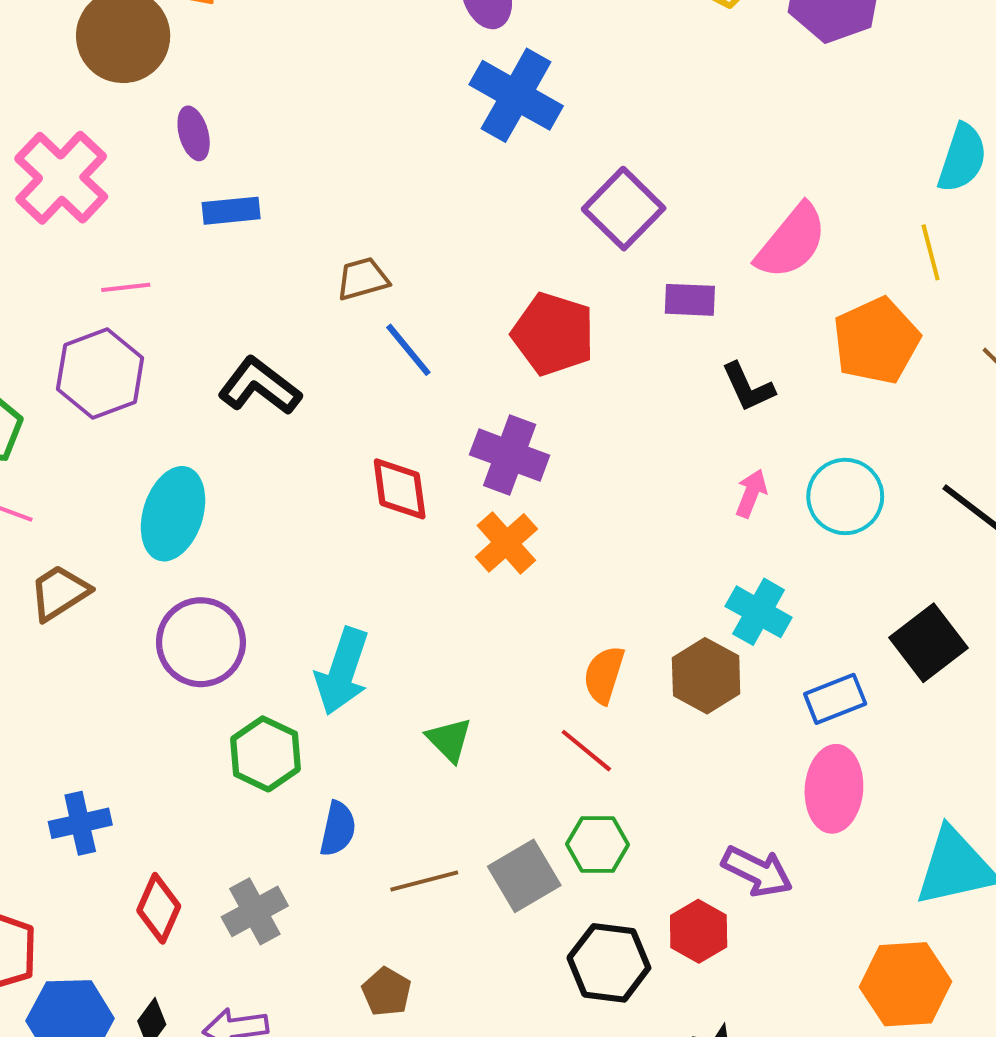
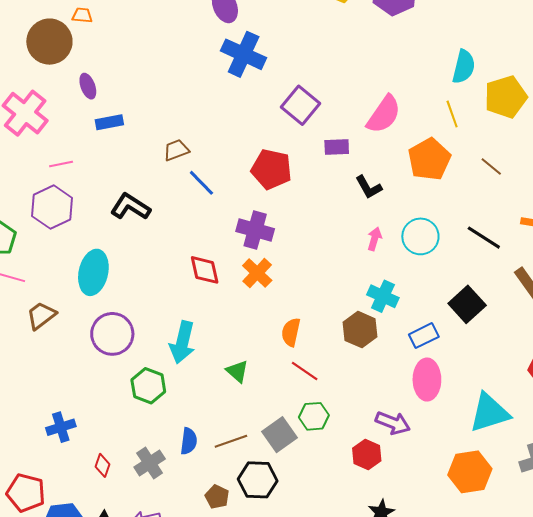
red diamond: (400, 489) -> (205, 270), moved
orange semicircle: (604, 675) -> (291, 332), moved
blue semicircle: (338, 829) -> (189, 441), moved
red diamond: (159, 908) -> (103, 465), size x0.7
black hexagon: (609, 963) -> (258, 480), moved

